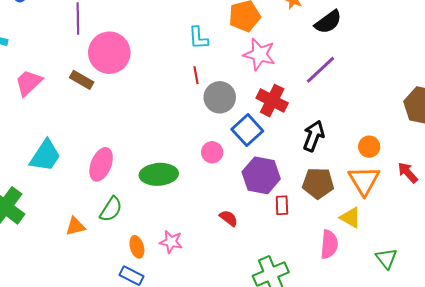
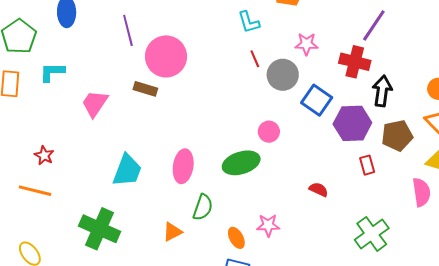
pink star: (259, 54) -> (306, 44), moved, size x0.7
red cross: (272, 101) -> (355, 62), moved
pink circle: (212, 152) -> (269, 132), moved
purple hexagon: (261, 175) -> (352, 123), moved

